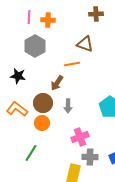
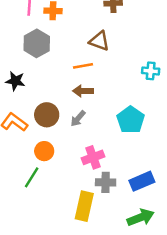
brown arrow: (57, 83) -> (83, 91), moved, turned 56
gray arrow: (68, 106) -> (78, 119), turned 40
orange circle: (42, 123) -> (44, 151), moved

